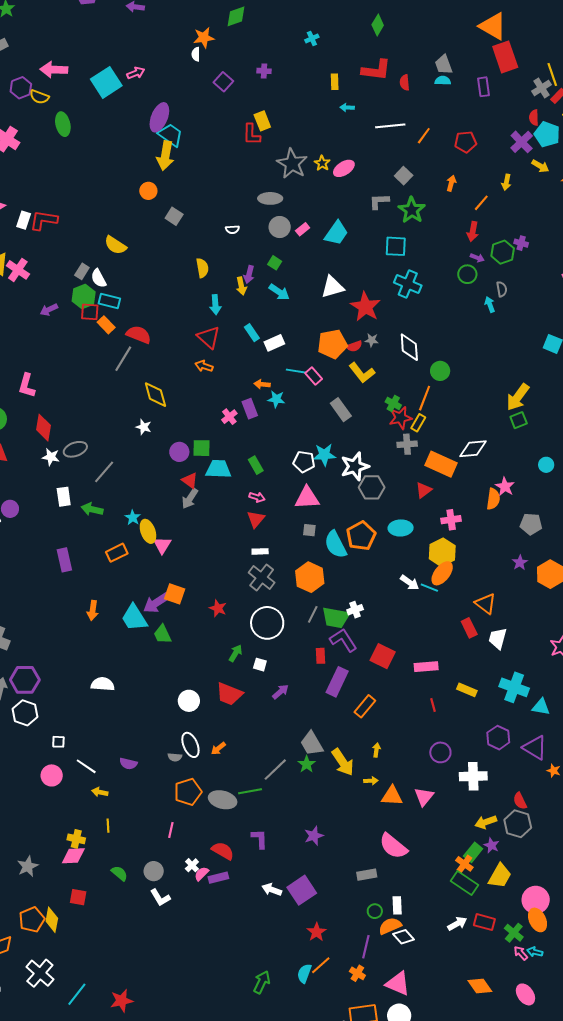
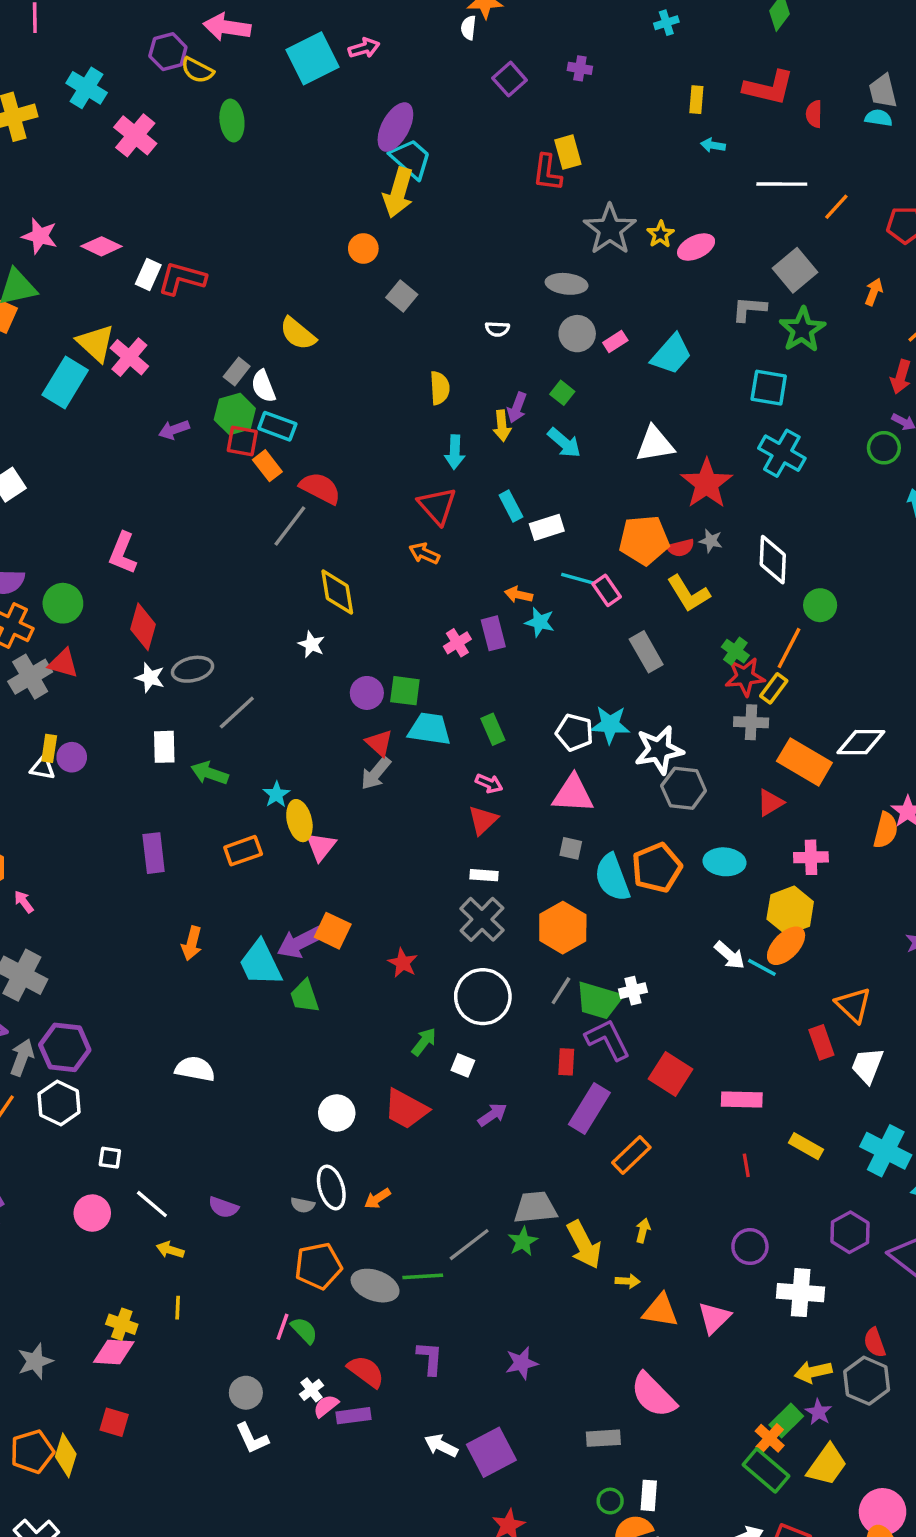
gray square: (404, 176) -> (795, 270), size x1.4
gray trapezoid: (312, 743) -> (535, 1208), turned 108
green semicircle: (119, 873) -> (304, 1330), moved

